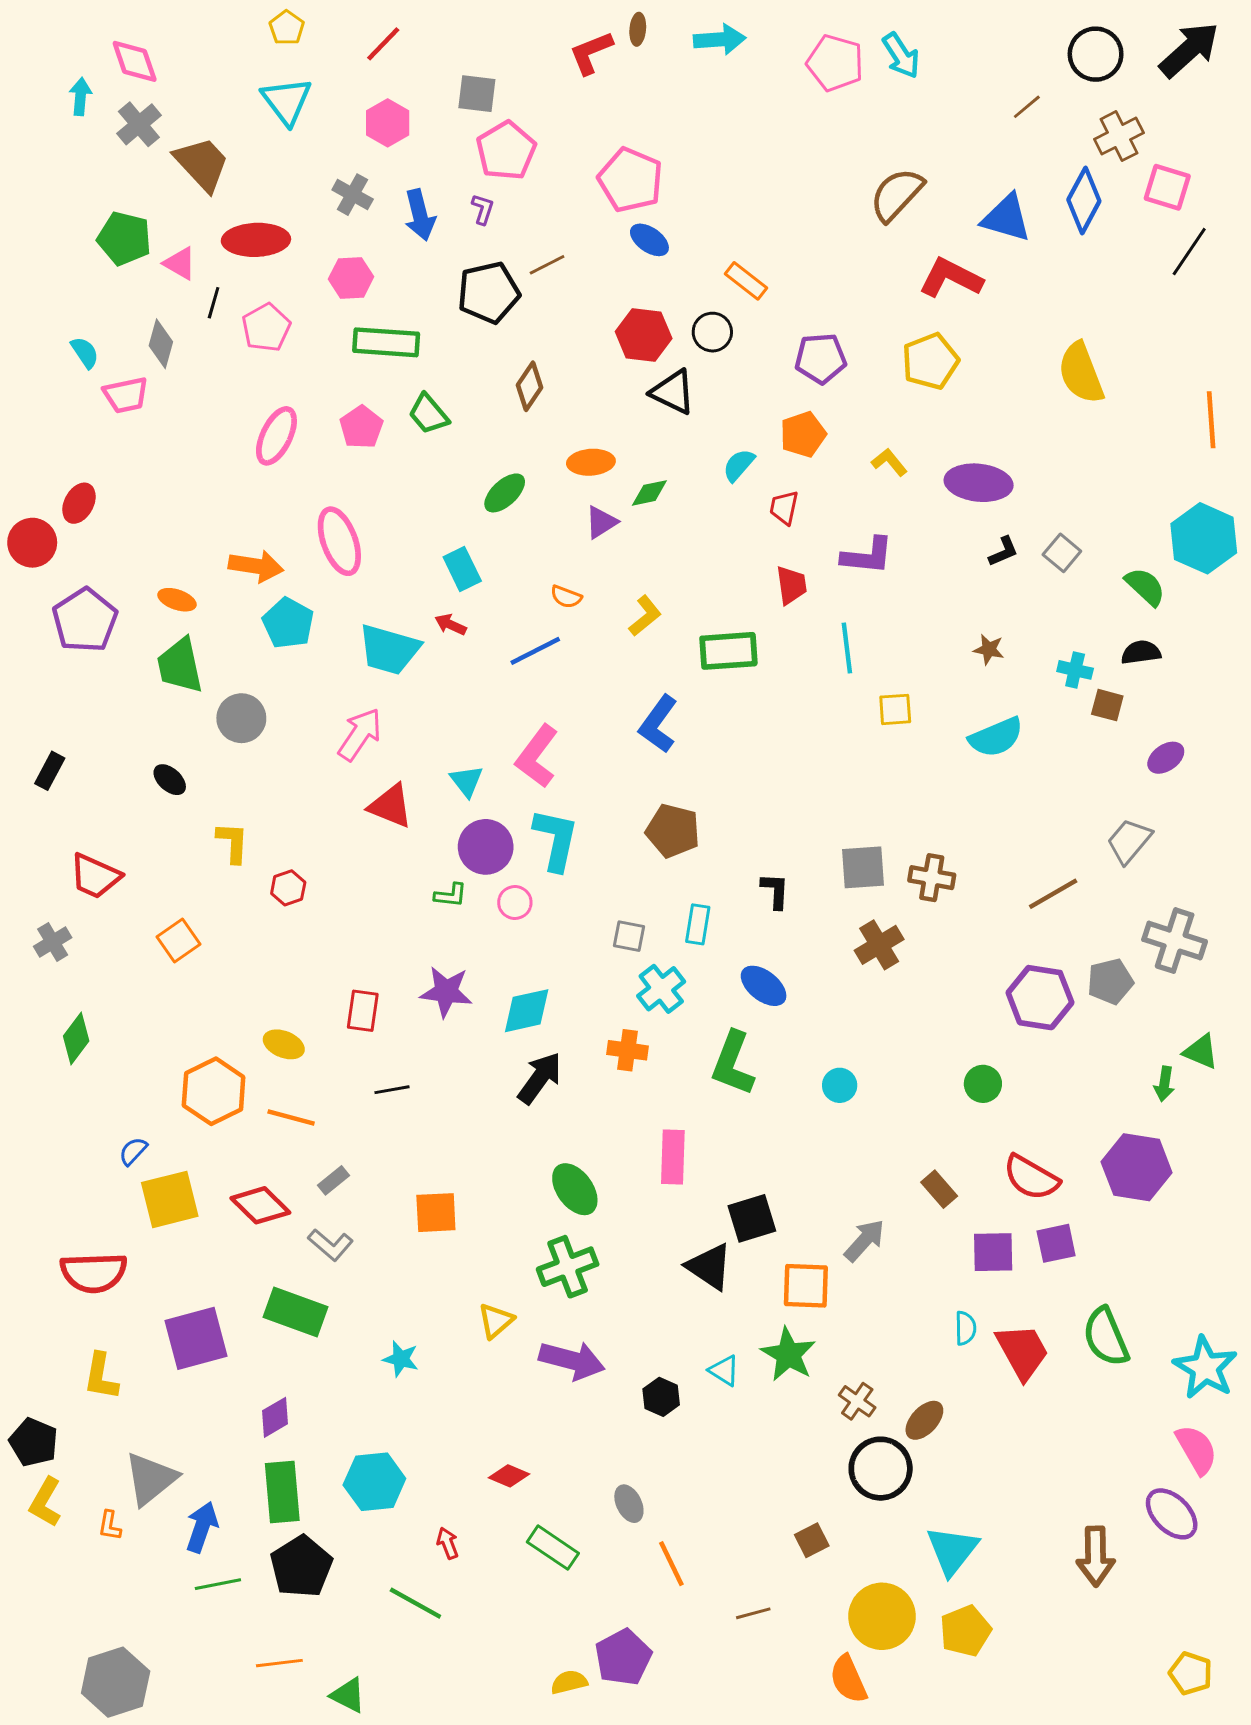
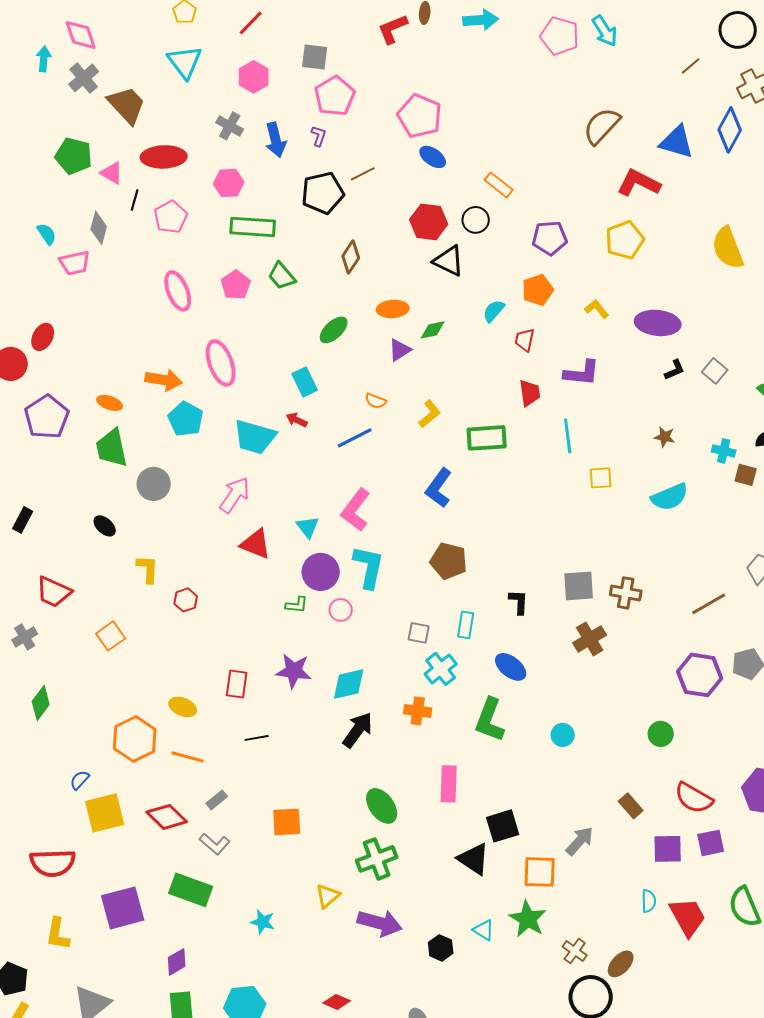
pink ellipse: (276, 436) -> (178, 291), turned -48

